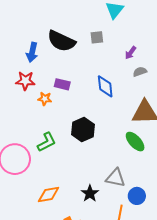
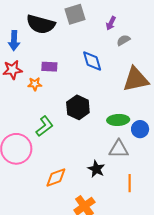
gray square: (97, 37) -> (75, 14), size x1.5
green ellipse: (135, 142) -> (118, 120), moved, turned -40
blue circle: (137, 196) -> (140, 129), moved

